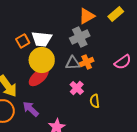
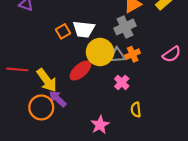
yellow circle: (42, 60) -> (100, 52), moved
yellow semicircle: (95, 101) -> (136, 110), moved
purple arrow: (31, 109) -> (58, 99), moved

